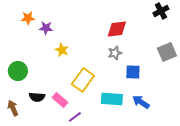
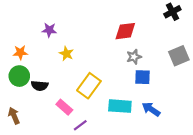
orange star: (28, 18) -> (20, 52), moved
gray star: (115, 53) -> (134, 57), moved
black semicircle: (37, 97) -> (40, 86), moved

